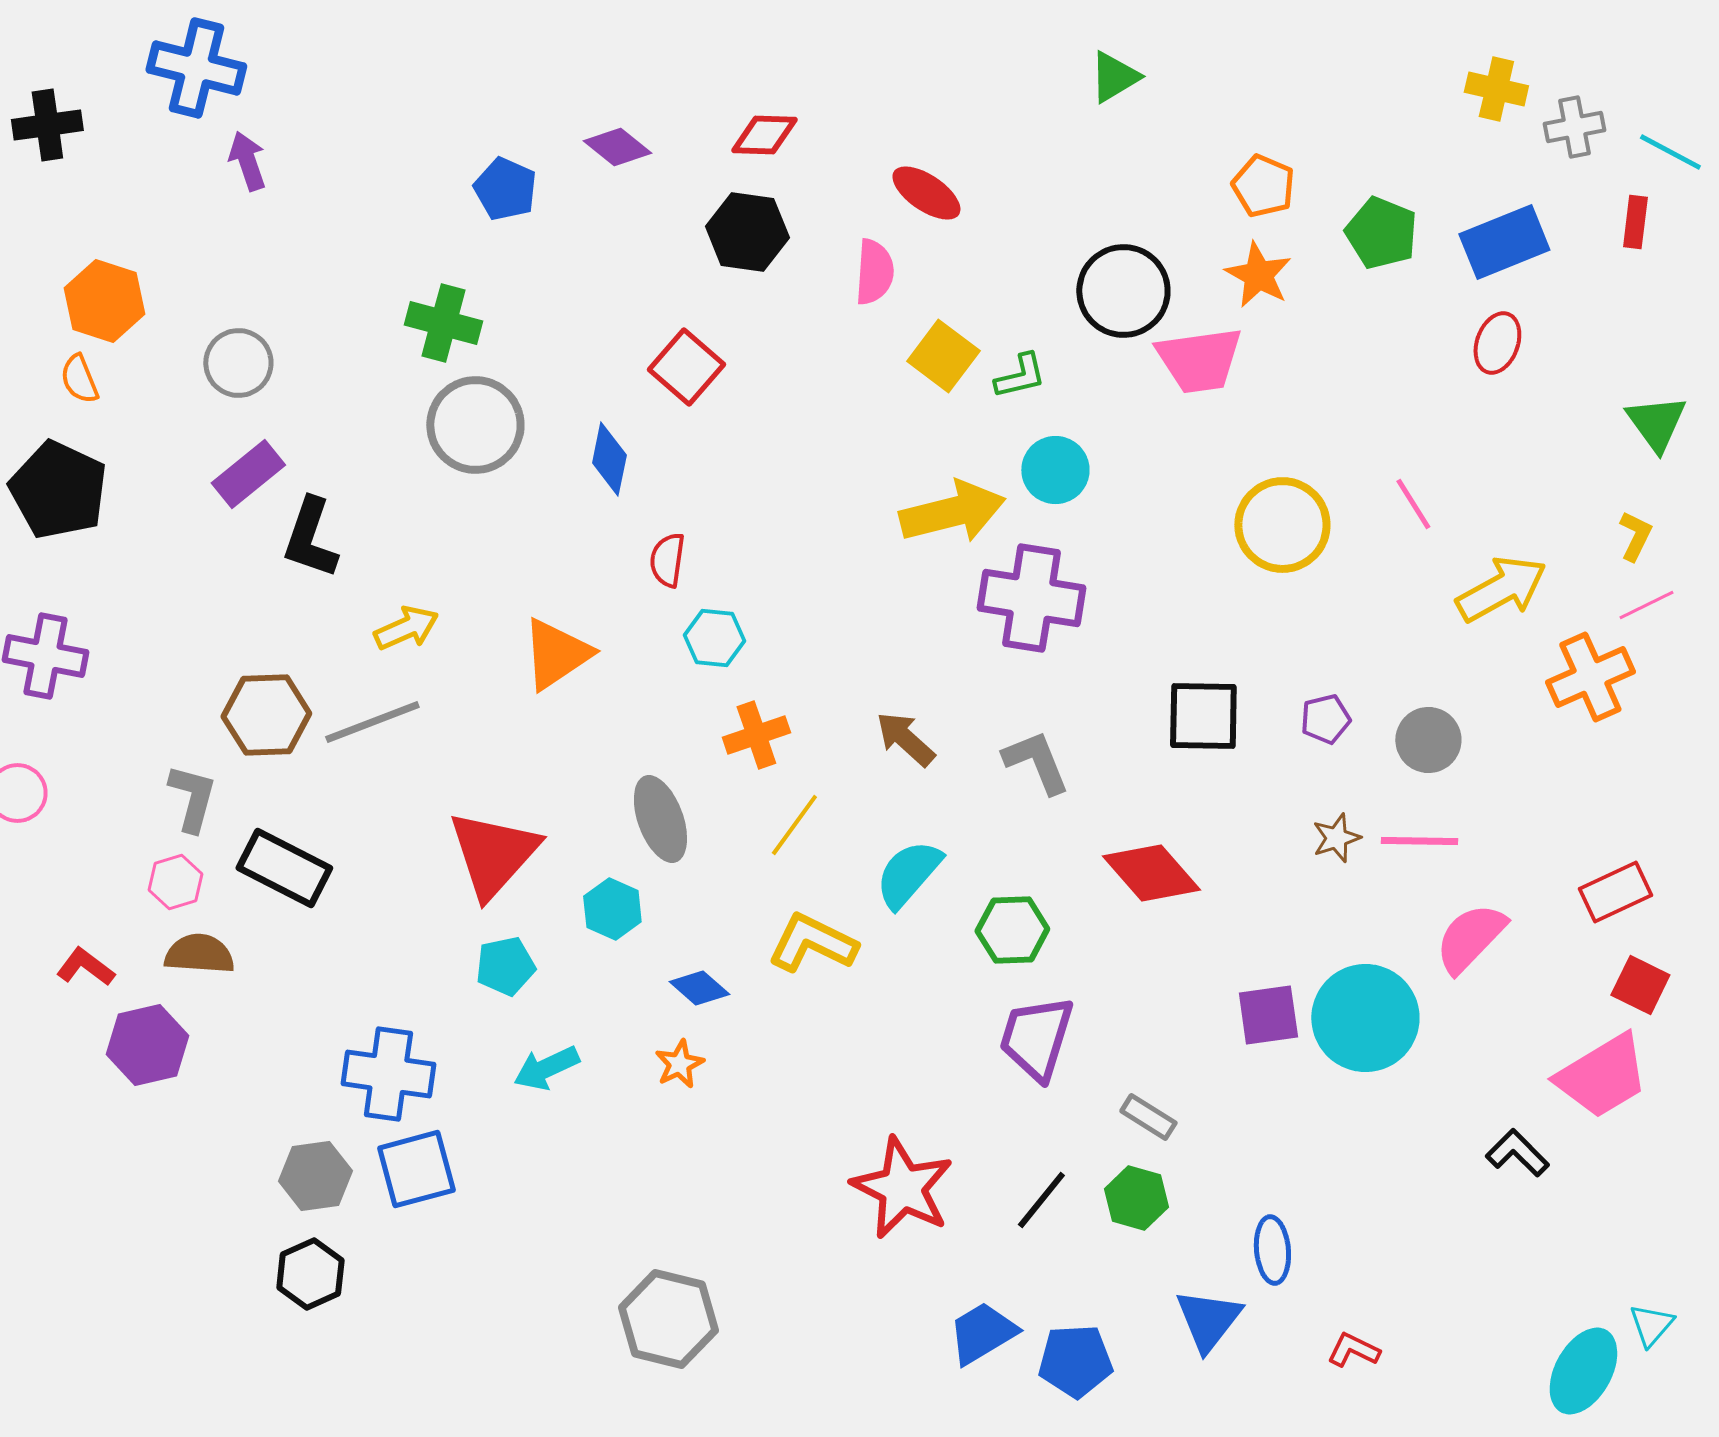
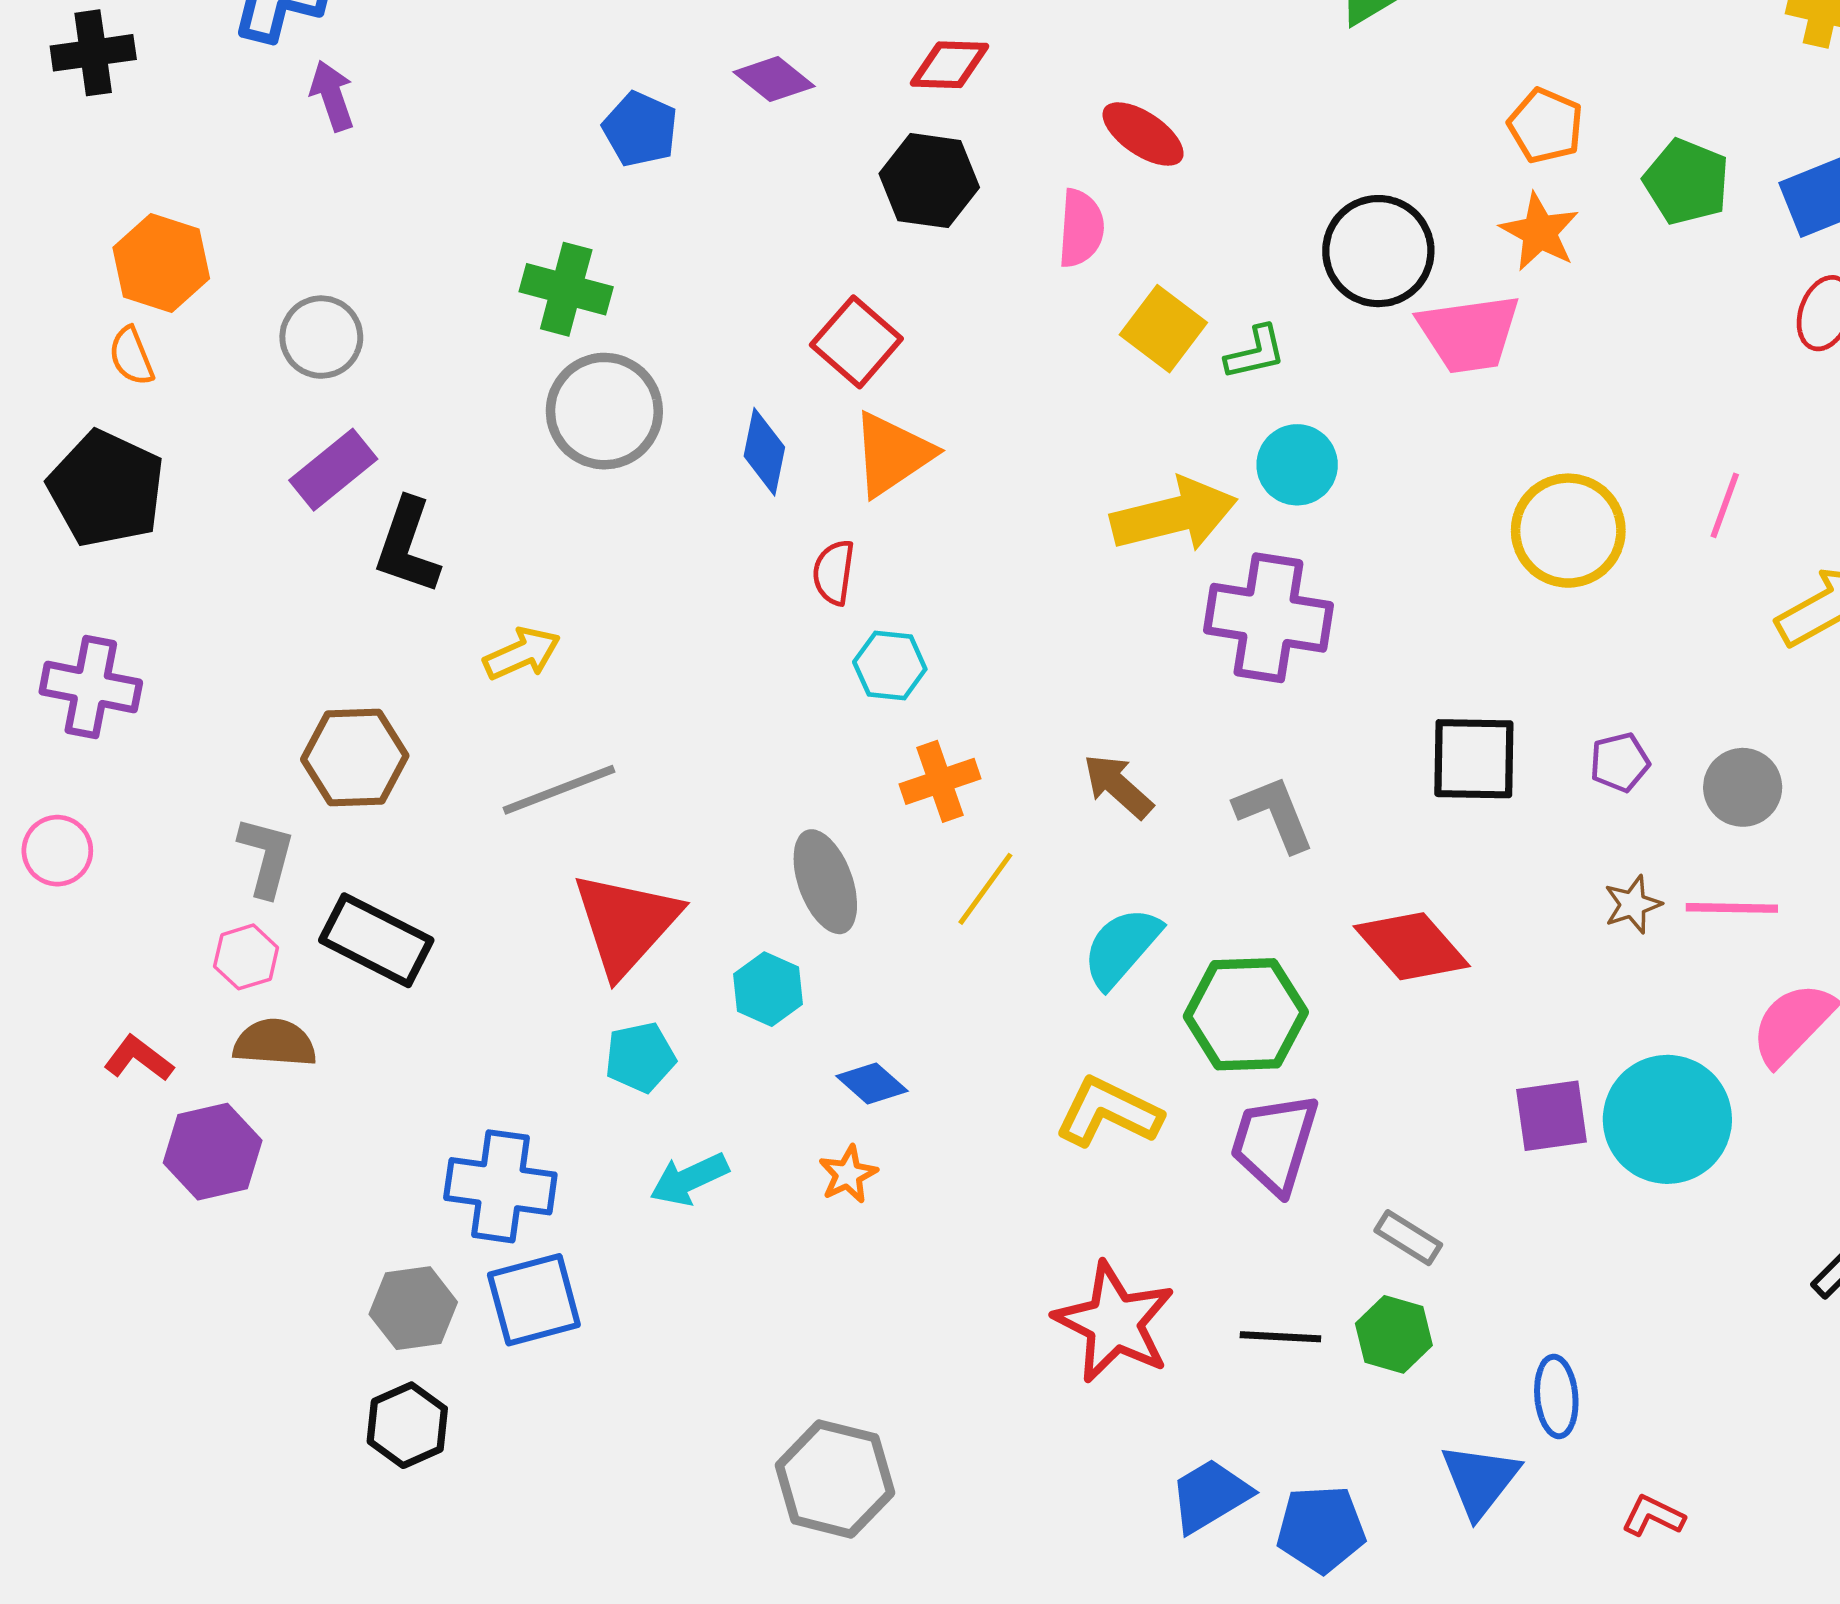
pink line: (1413, 504) -> (1725, 505), turned 52
orange triangle: (556, 654) -> (892, 454), moved
gray line: (372, 722) -> (559, 790), moved
green hexagon: (1012, 930) -> (1246, 1014), size x1.4
yellow L-shape: (812, 943) -> (1108, 1112), moved
black line: (1041, 1200) -> (1280, 1337), turned 54

